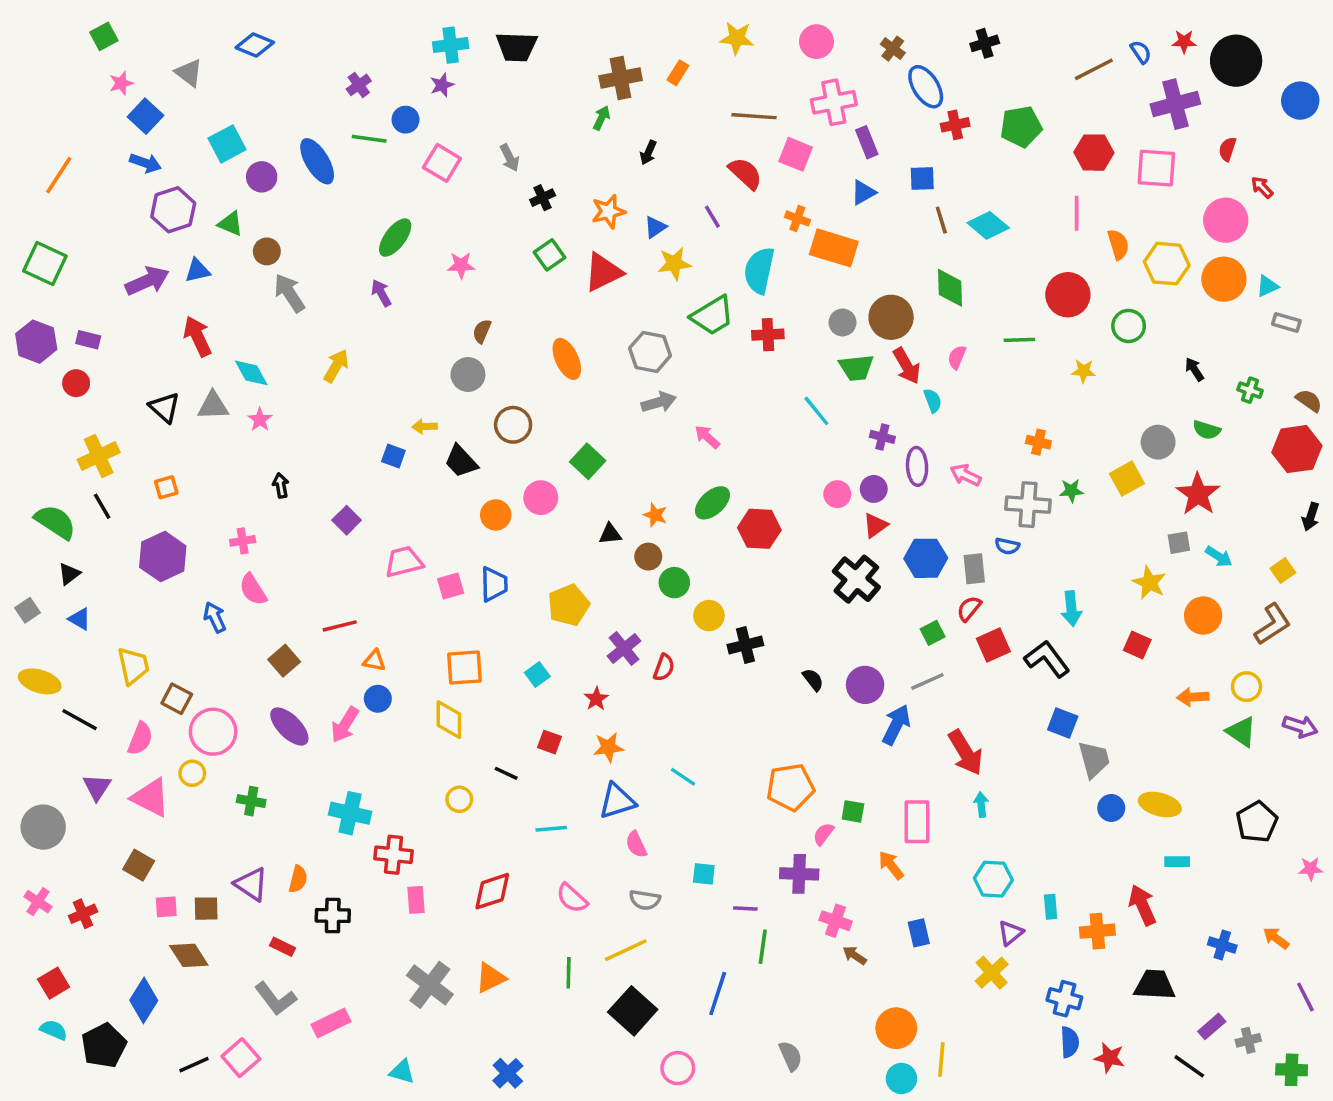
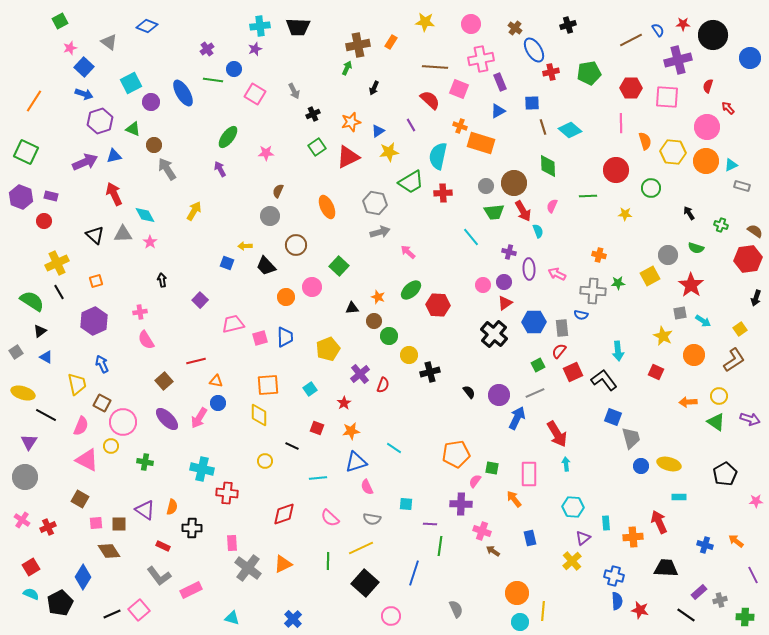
blue arrow: (215, 617) -> (102, 364), moved
purple triangle: (97, 787) -> (29, 442), moved
pink rectangle: (416, 900) -> (232, 543), moved

